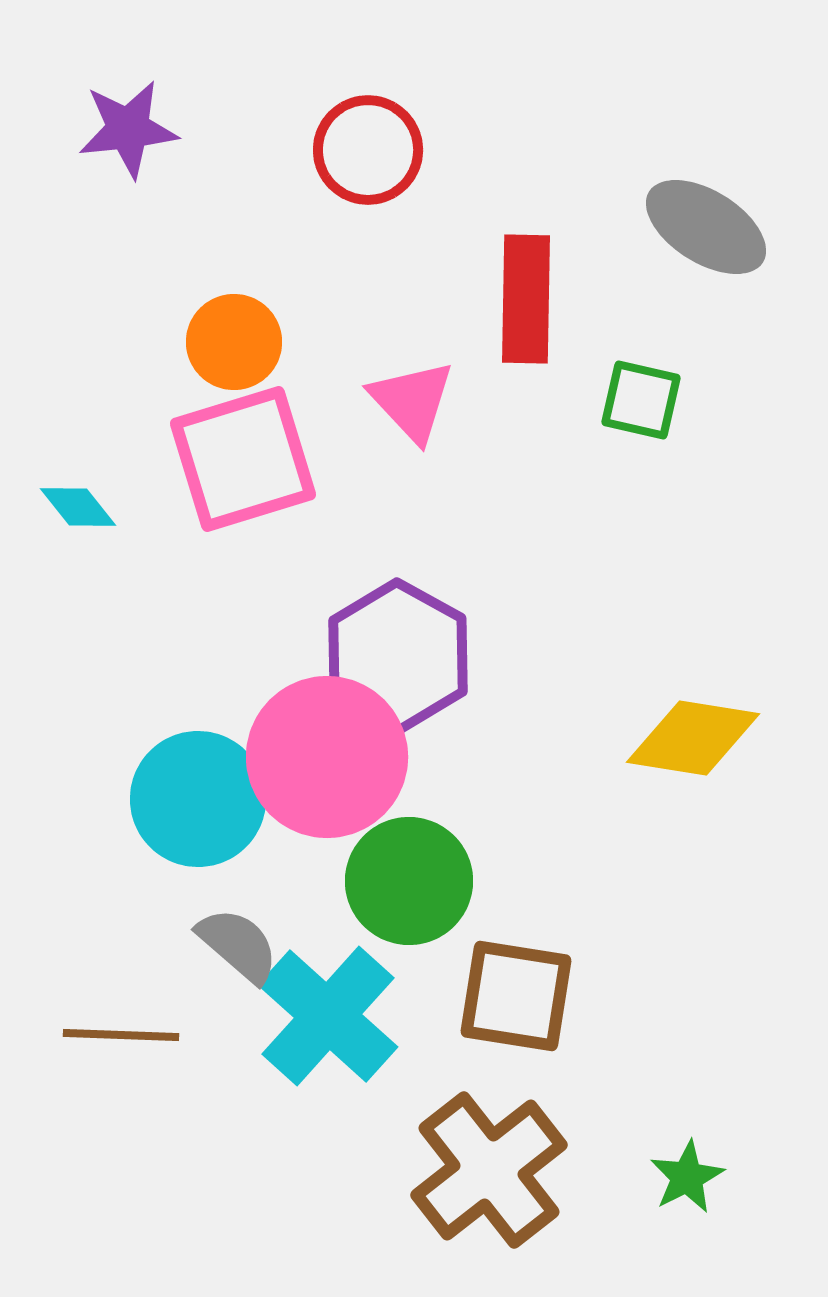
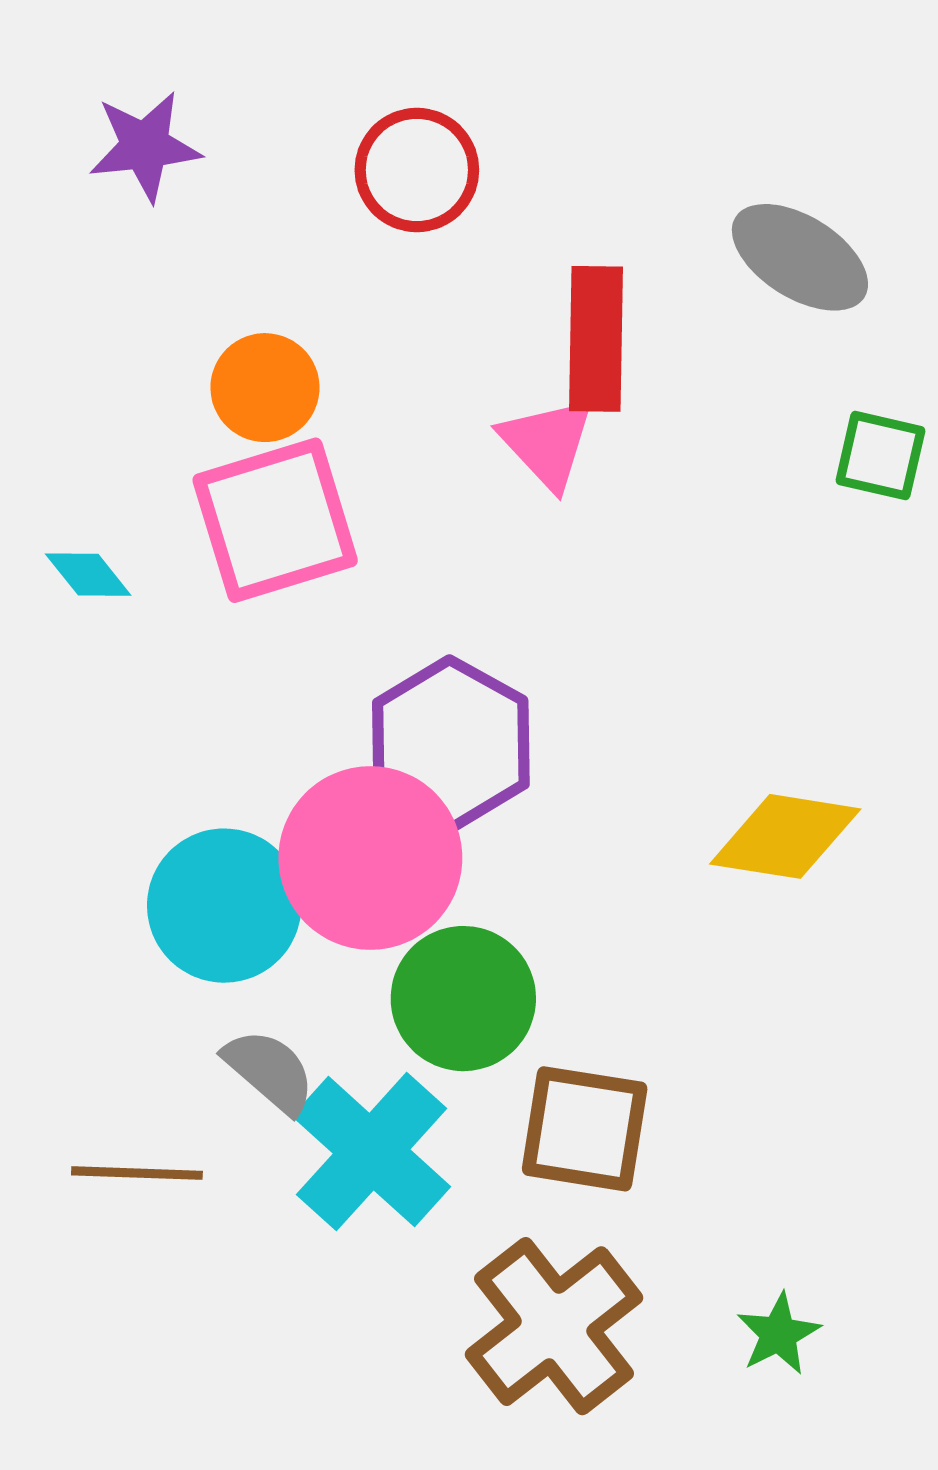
green square: (641, 400) -> (880, 456), moved
pink triangle: (412, 401) -> (547, 443), moved

